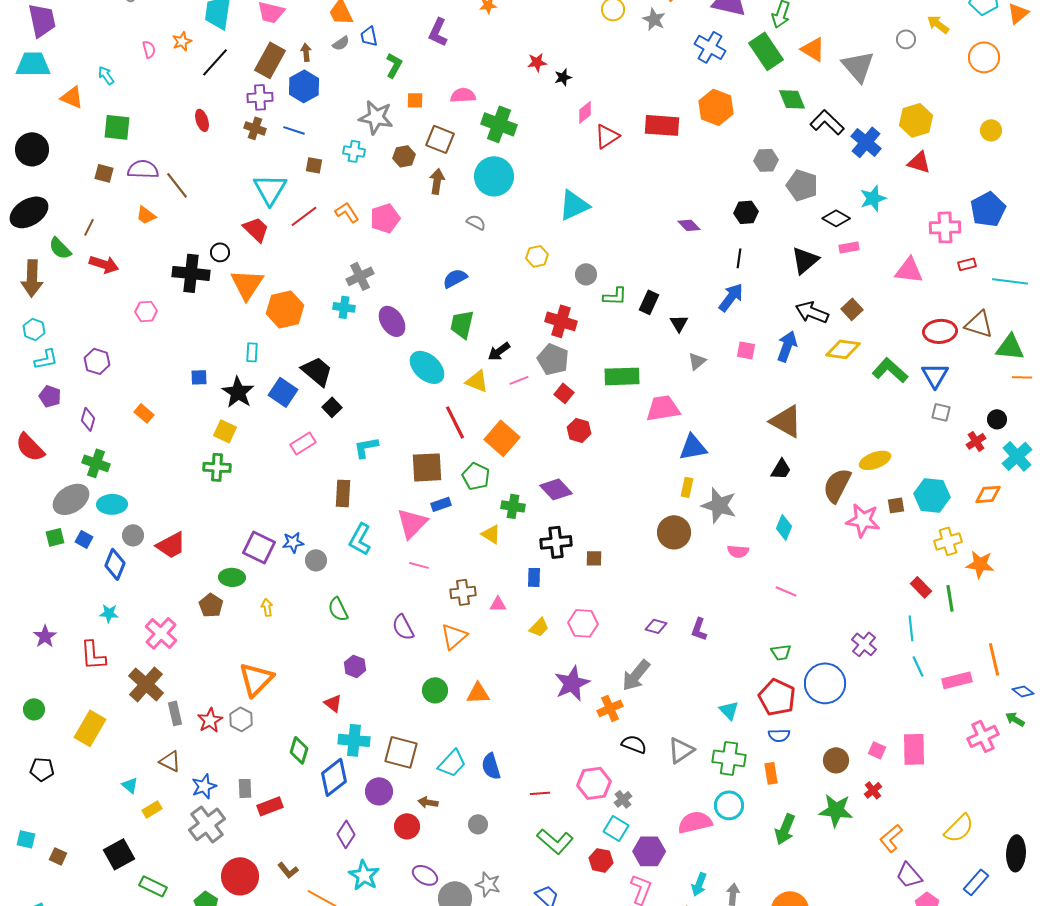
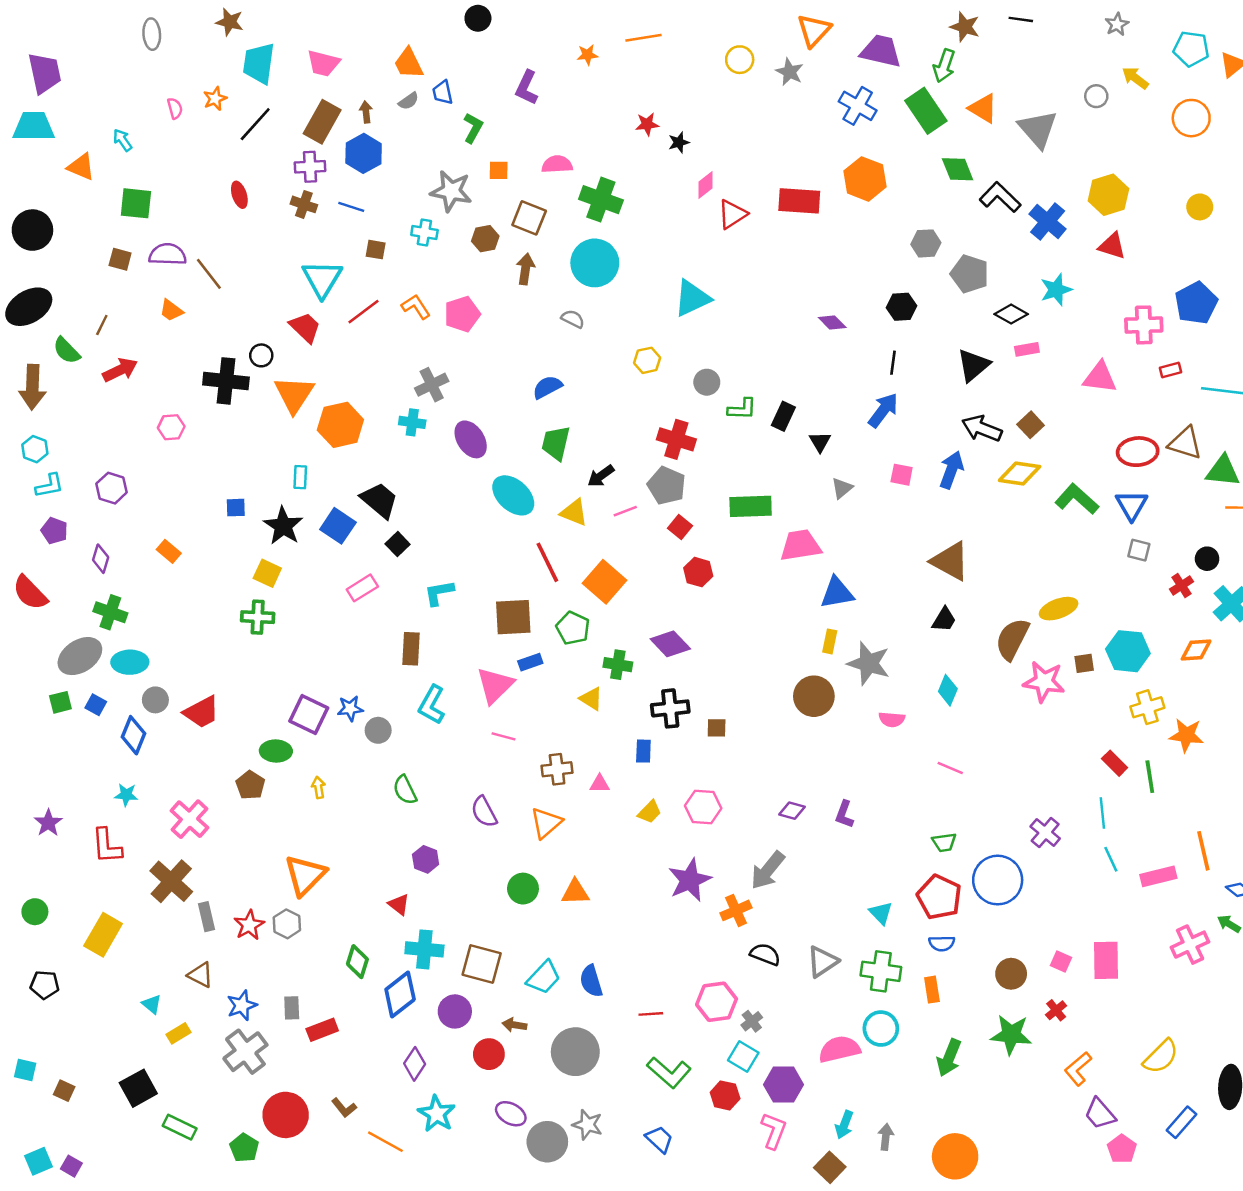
red arrow: (104, 264) -> (120, 370), turned -44
gray circle: (478, 824) -> (575, 1052), size x2.0

